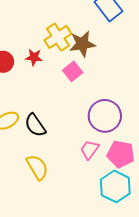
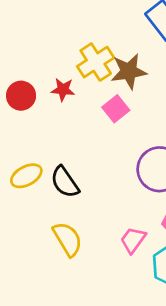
pink trapezoid: (89, 150) -> (133, 240), moved

